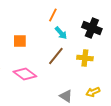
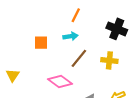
cyan arrow: (61, 33) -> (70, 36), moved, turned -56
pink diamond: (25, 74) -> (60, 82), moved

